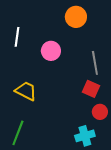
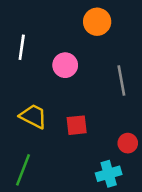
red square: (91, 89) -> (77, 125), moved, turned -30

